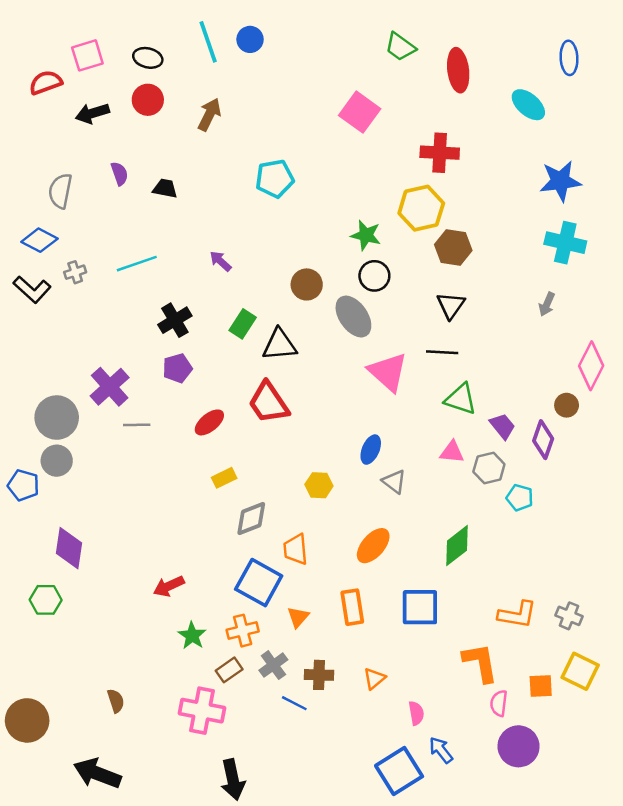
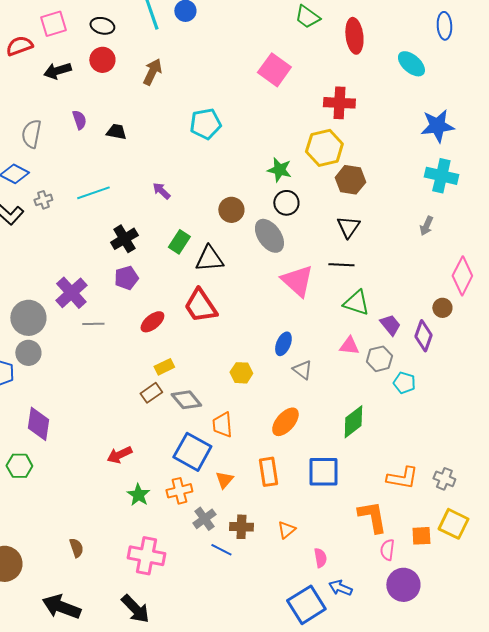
gray diamond: (251, 518) -> (186, 400), turned 72
brown rectangle: (229, 670) -> (151, 393), moved
blue arrow: (441, 750) -> (340, 588), turned -30
black arrow: (233, 780) -> (135, 609), moved, turned -32

